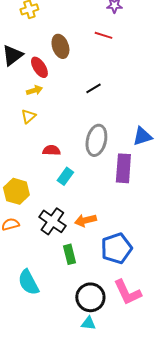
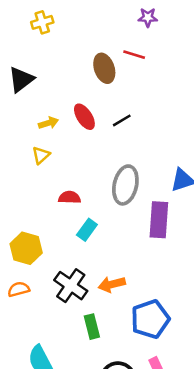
brown ellipse: (60, 46) -> (104, 68), moved
red ellipse: (39, 67) -> (84, 117), moved

